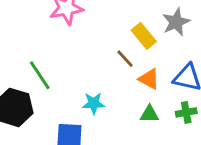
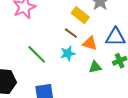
green line: (40, 75) -> (37, 54), moved
cyan star: (94, 103) -> (68, 53), moved

